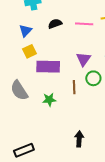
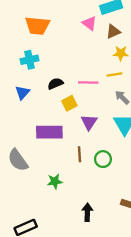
yellow square: (30, 51) -> (69, 103), moved
green circle: (93, 78) -> (103, 159), moved
green star: (49, 100) -> (55, 181), moved

